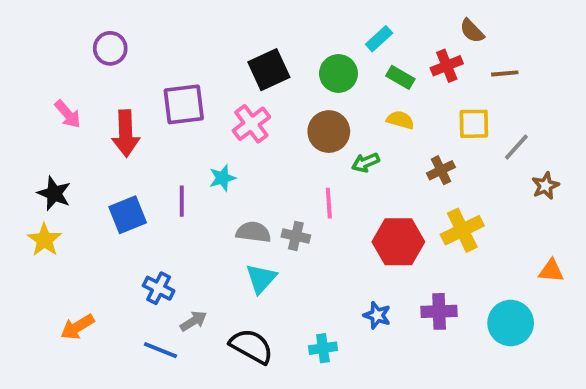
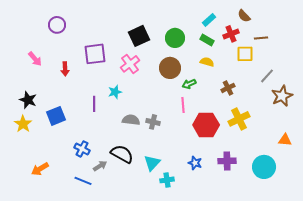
cyan rectangle: (379, 39) -> (209, 20), moved
yellow square: (474, 124) -> (245, 54), moved
red arrow: (126, 133) -> (65, 69), size x0.6
brown star: (545, 186) -> (282, 96), size x1.5
pink line: (329, 203) -> (183, 105), moved
blue square: (128, 215) -> (56, 116), moved
cyan triangle: (261, 279) -> (152, 163), moved
black semicircle: (251, 346) -> (122, 154), moved

